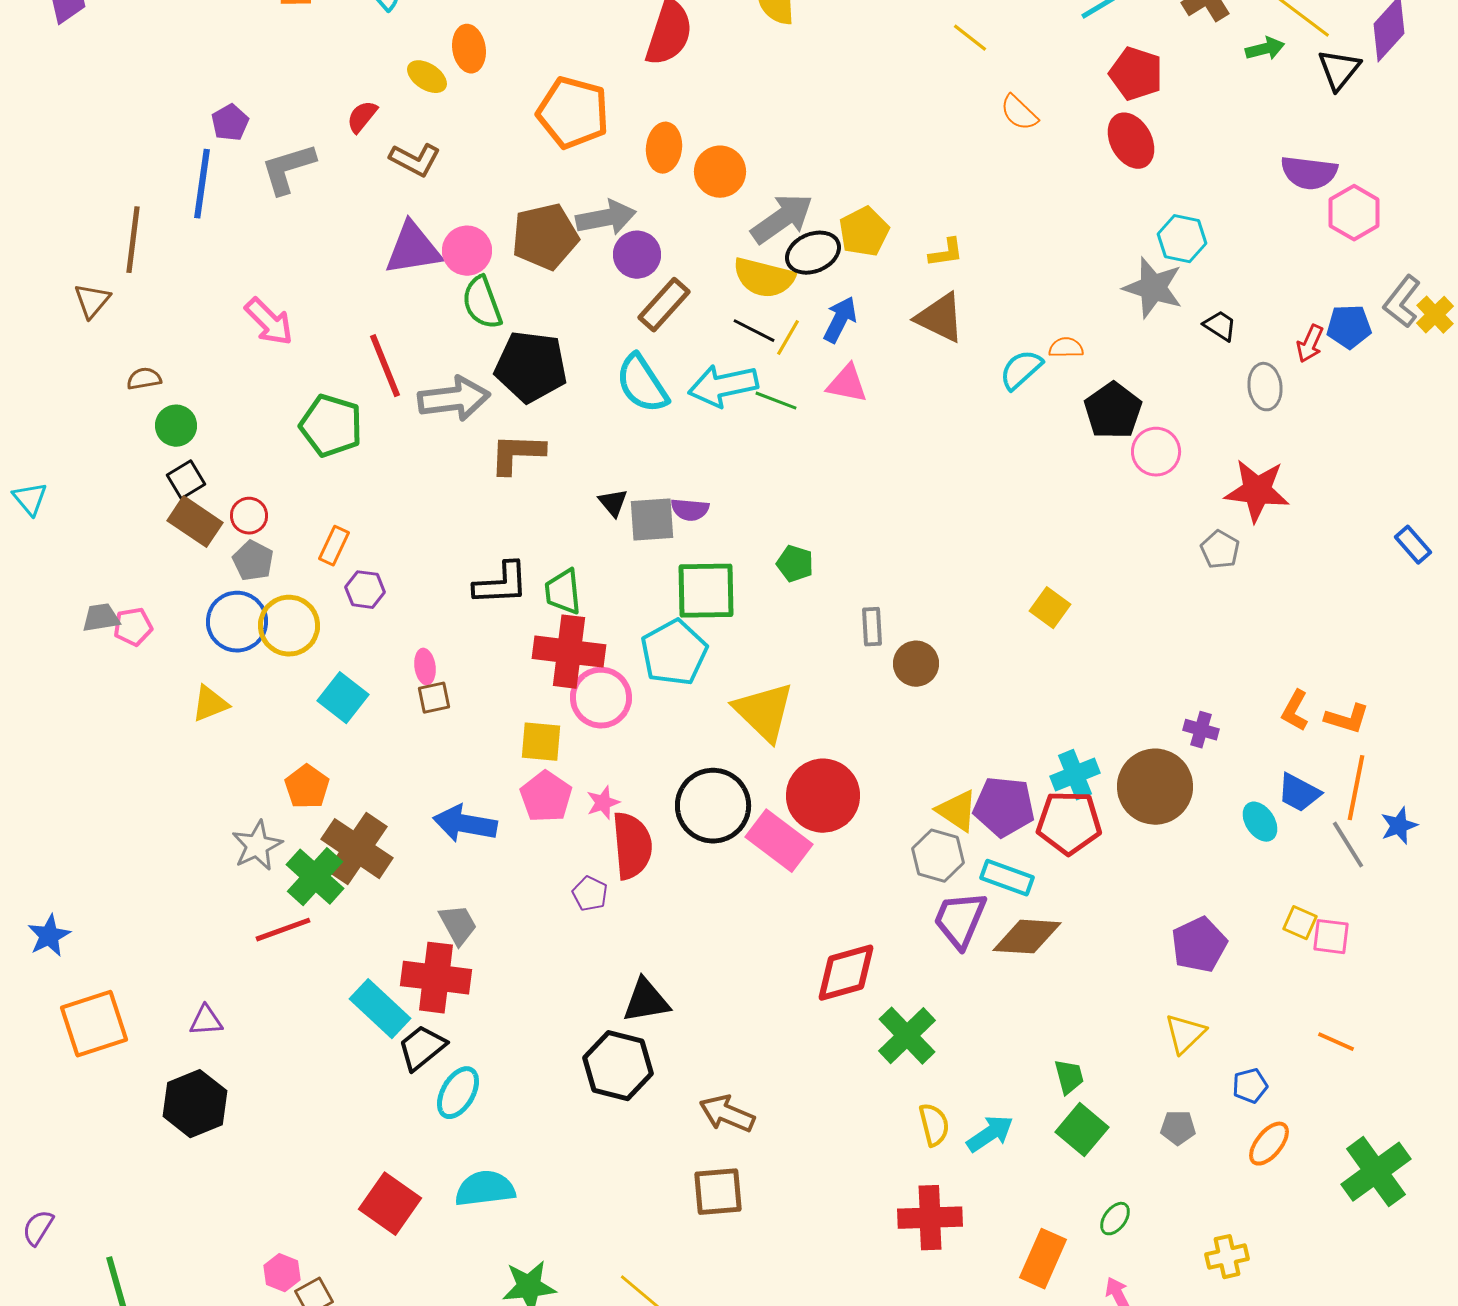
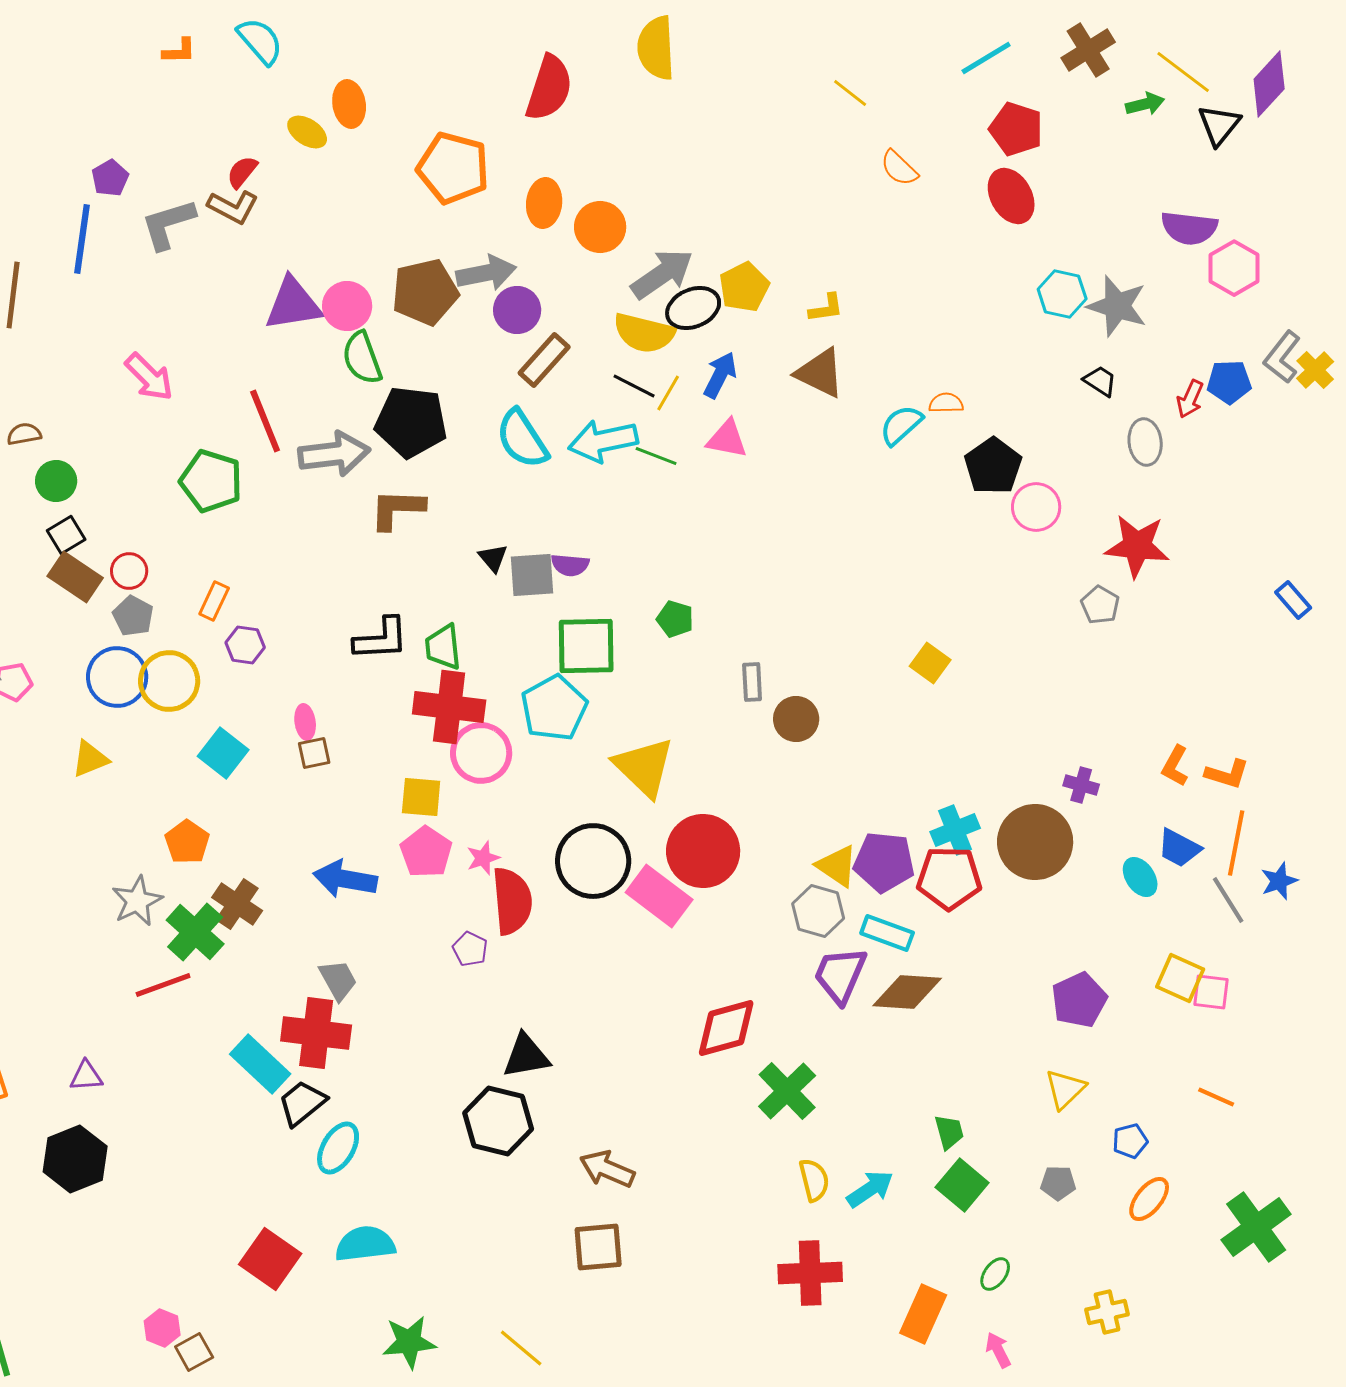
brown L-shape: (415, 160) -> (233, 207), moved
gray star: (1153, 288) -> (1117, 306), moved
brown cross: (357, 849) -> (237, 904), size x0.7
yellow square: (1300, 923) -> (1180, 978), size x1.4

